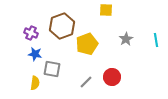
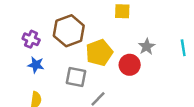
gray square: (52, 69) -> (76, 77), moved
red circle: (112, 77) -> (130, 65), moved

